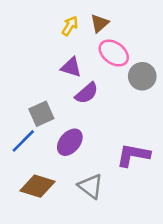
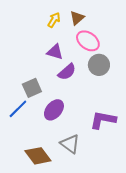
gray circle: (142, 76) -> (99, 65), moved
brown diamond: (37, 186) -> (38, 156), moved, turned 36

